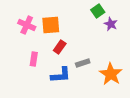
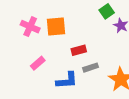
red rectangle: (60, 47) -> (79, 50), moved, turned 40
pink rectangle: (34, 59) -> (38, 63), turned 40

